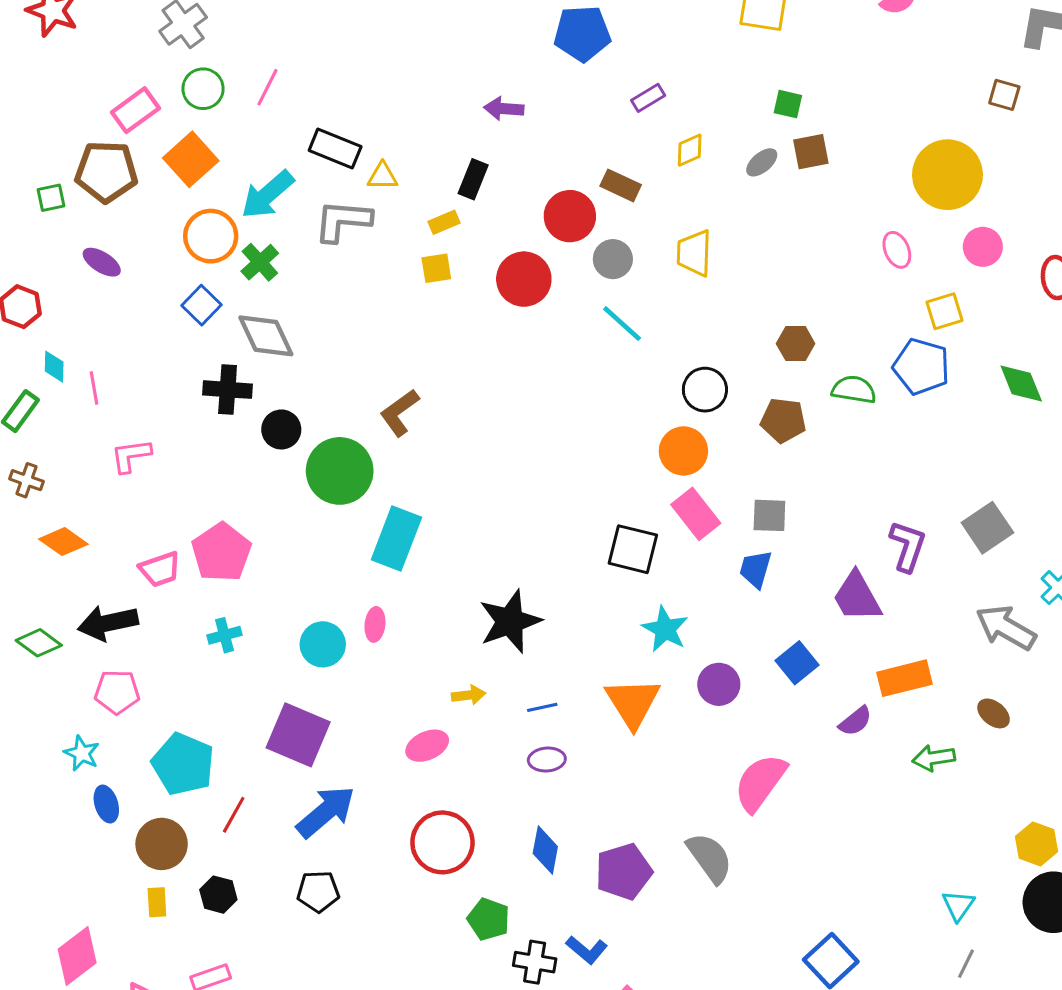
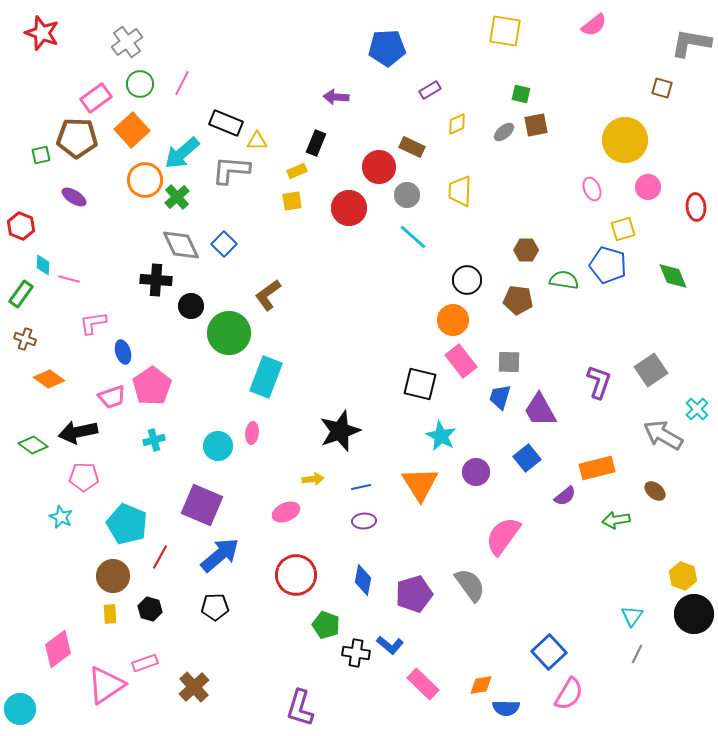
blue square: (201, 305) -> (224, 244), moved
pink line: (94, 388) -> (69, 279), turned -65
purple trapezoid: (857, 597) -> (540, 410), moved
blue ellipse: (106, 804) -> (123, 352), moved

